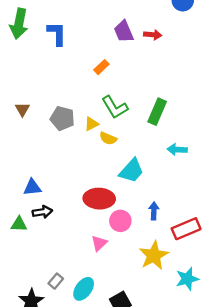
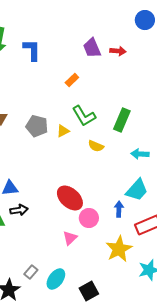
yellow semicircle: (108, 138) -> (96, 146), moved
cyan trapezoid: (131, 171) -> (137, 190), moved
red ellipse: (99, 199) -> (70, 198), turned 40

